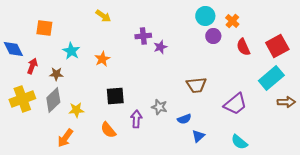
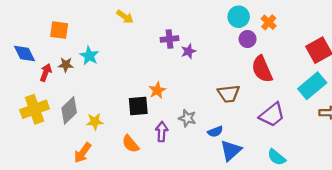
red semicircle: (243, 47) -> (262, 69), moved, size x1.4
orange star: (102, 59) -> (157, 90), moved
brown star: (56, 74) -> (66, 65), moved
blue triangle: (198, 136) -> (231, 151), size x1.5

